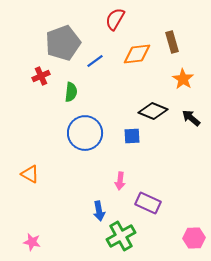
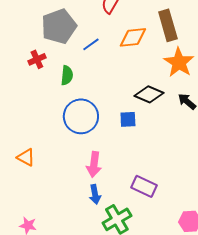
brown rectangle: (172, 42) -> (168, 25), size x1.4
orange star: (183, 79) -> (179, 62), size x1.4
pink arrow: (120, 181) -> (94, 164), moved, size x1.4

